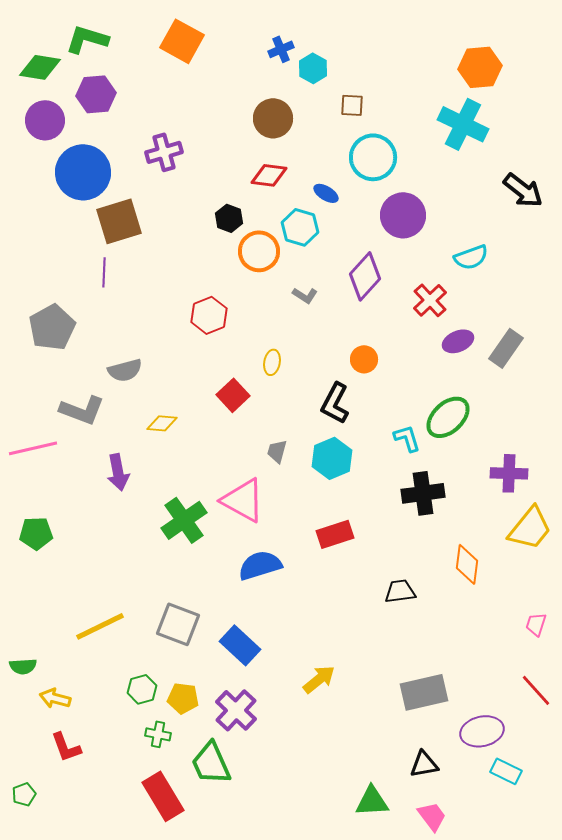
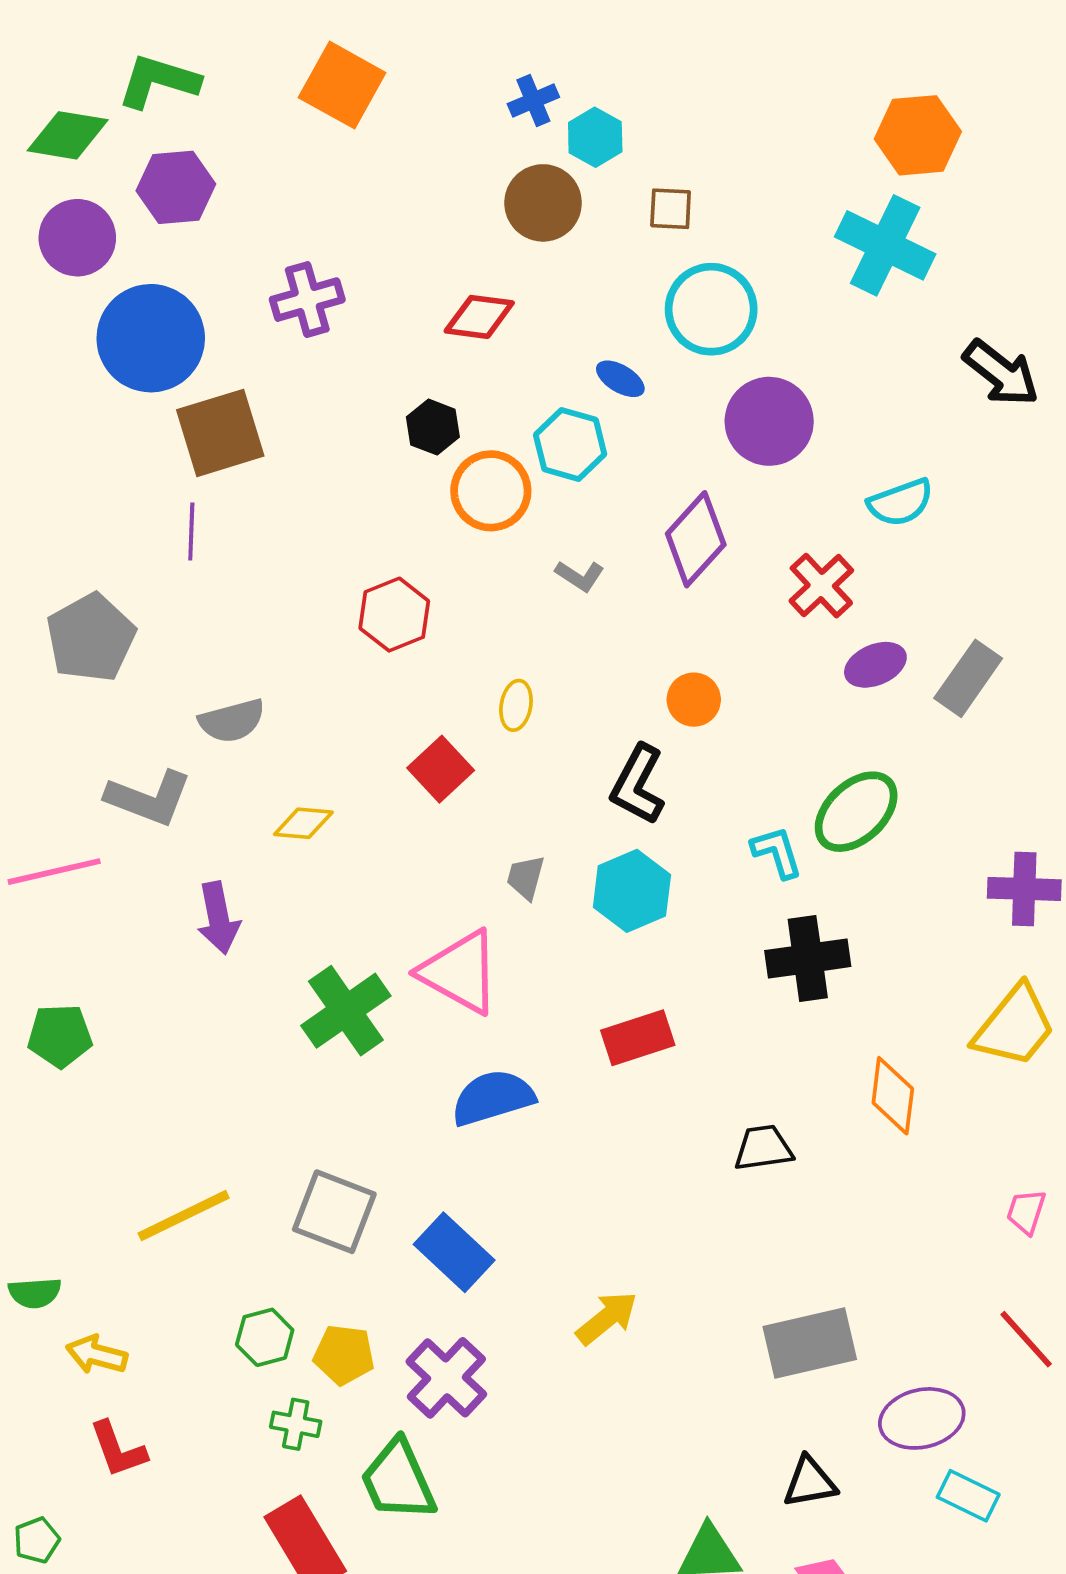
brown circle: (273, 118) -> (543, 203), moved
red diamond: (269, 175) -> (479, 317), moved
purple cross: (509, 473) -> (1024, 889), moved

